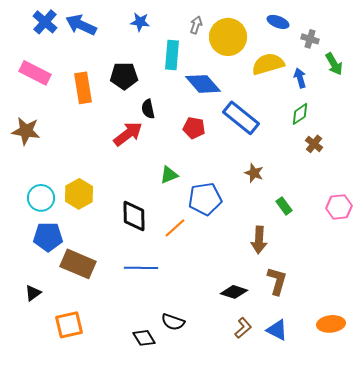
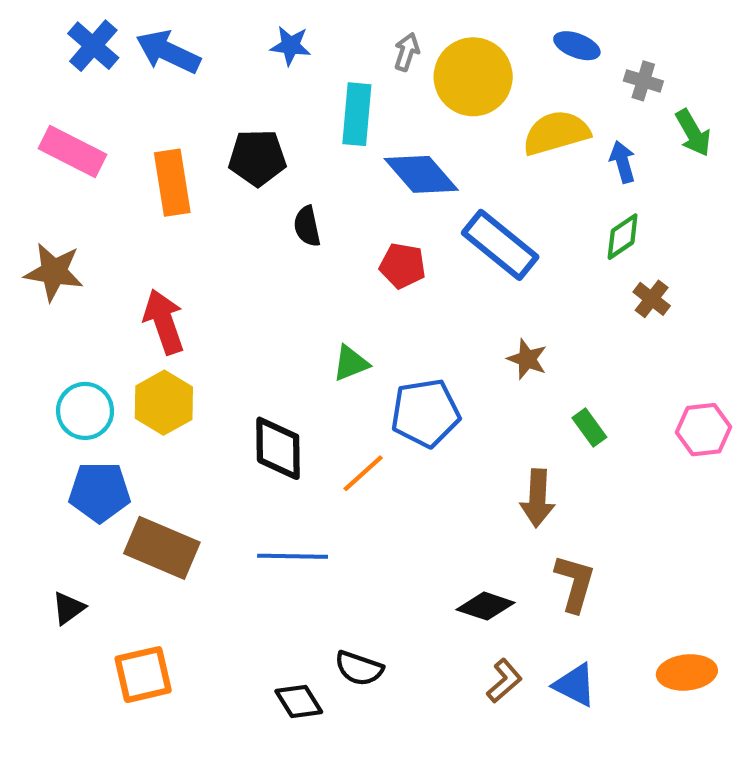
red arrow: (128, 134) -> (164, 322), moved, turned -72

